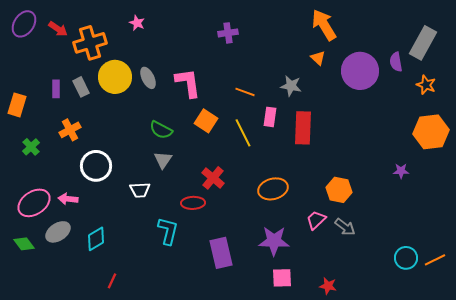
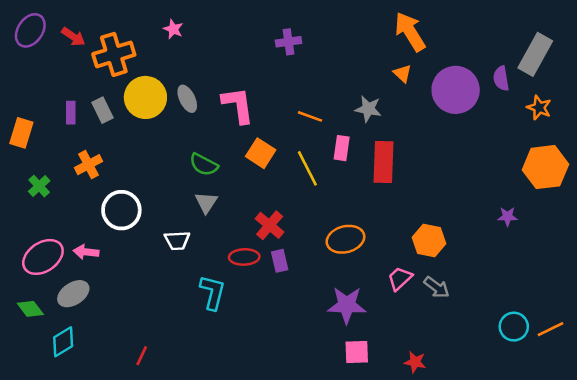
cyan diamond: (96, 239) -> (63, 342), moved
purple rectangle: (221, 253) -> (280, 261), moved, size x0.6

